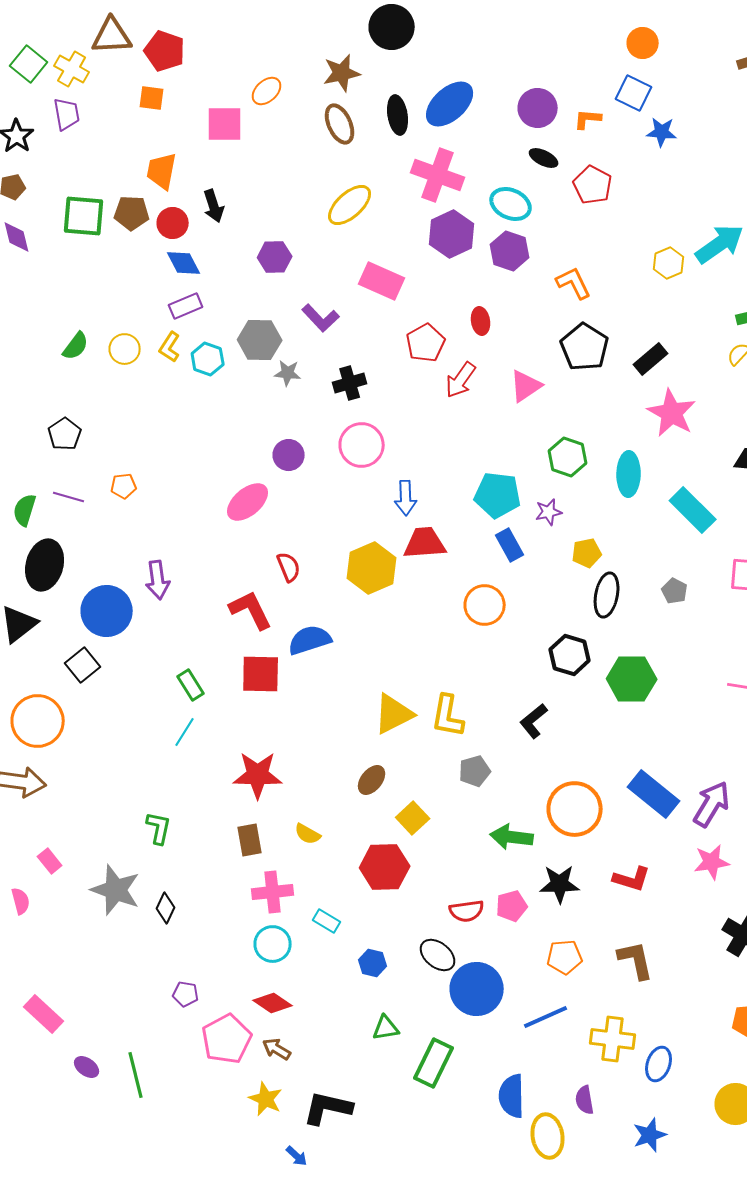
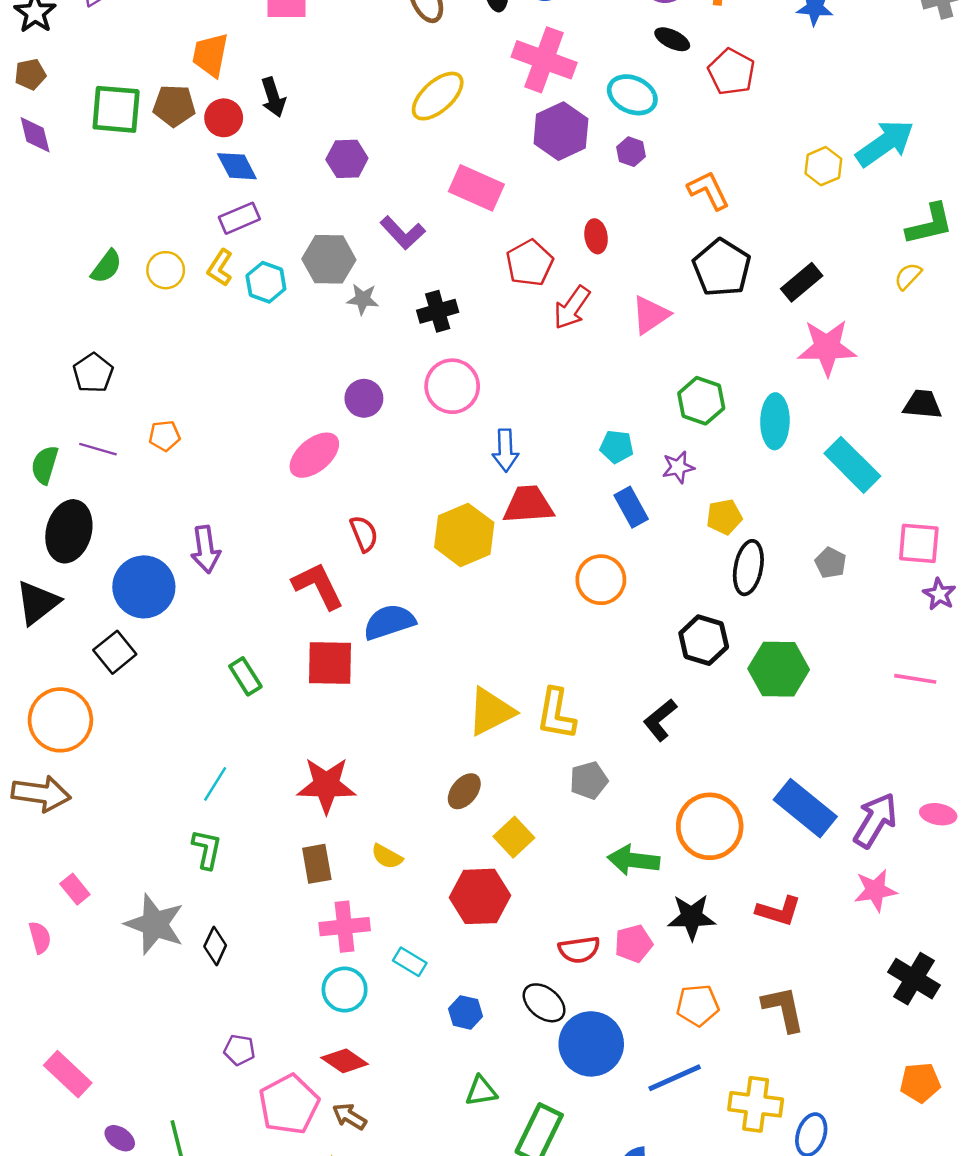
purple hexagon: (510, 251) -> (631, 152), size x0.6
pink star: (672, 413) -> (827, 348), turned -30
cyan pentagon: (498, 495) -> (617, 447), size x0.6
cyan line: (185, 732) -> (215, 784), moved

